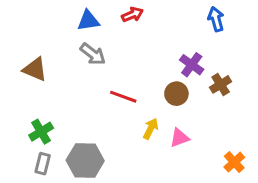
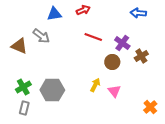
blue arrow: (216, 19) -> (138, 13), turned -70
gray arrow: (93, 54) -> (41, 36), moved
red line: (123, 97) -> (93, 37), moved
pink triangle: (179, 138) -> (114, 91), turned -48
gray hexagon: (85, 161) -> (52, 90), moved

